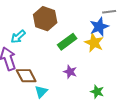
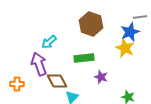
brown hexagon: (45, 19) -> (91, 24), moved
green rectangle: (67, 42) -> (84, 58), moved, turned 30

